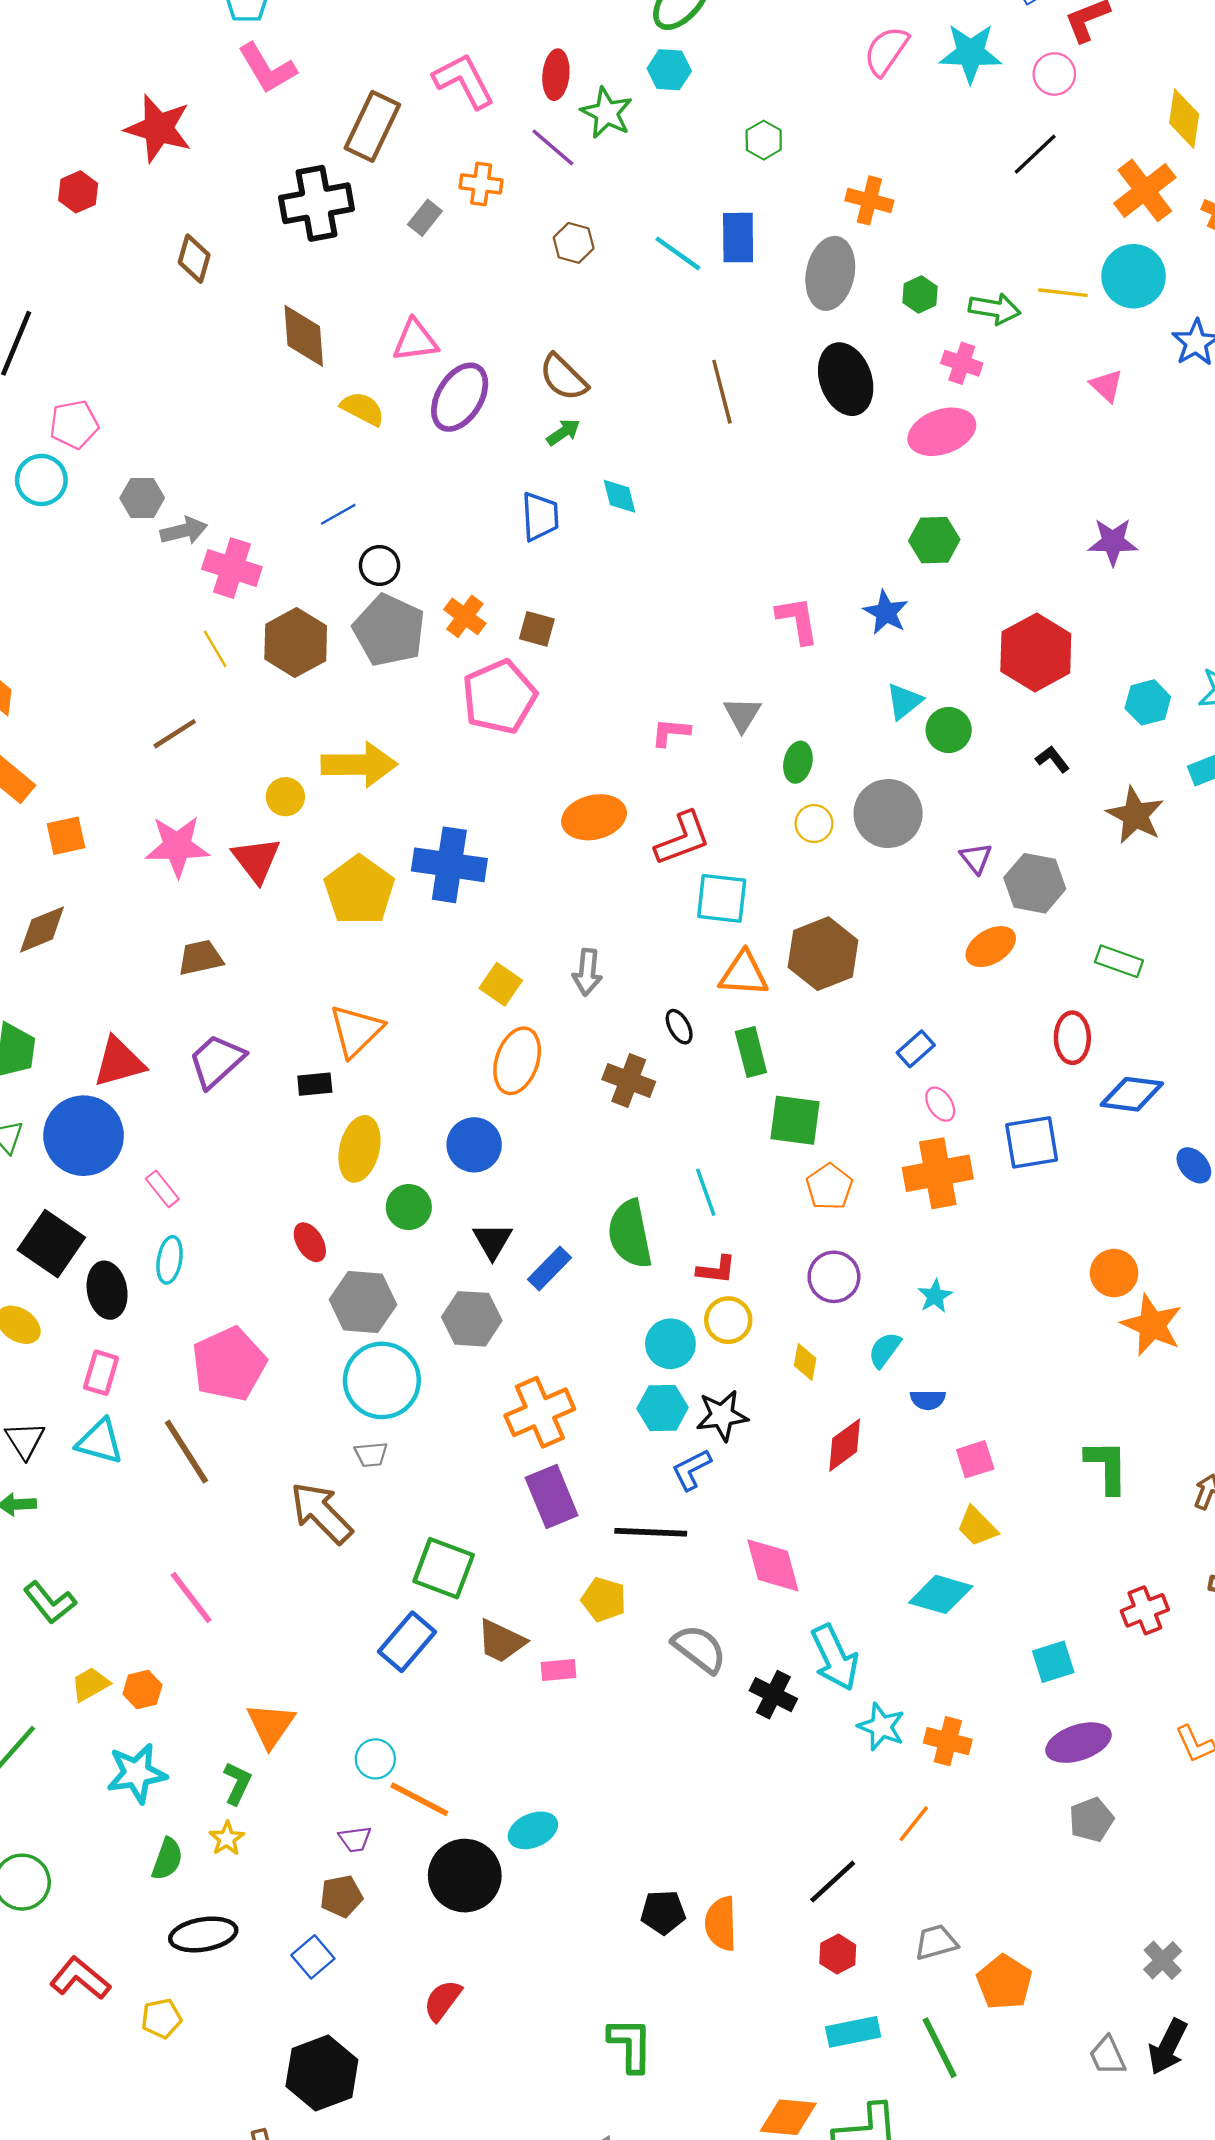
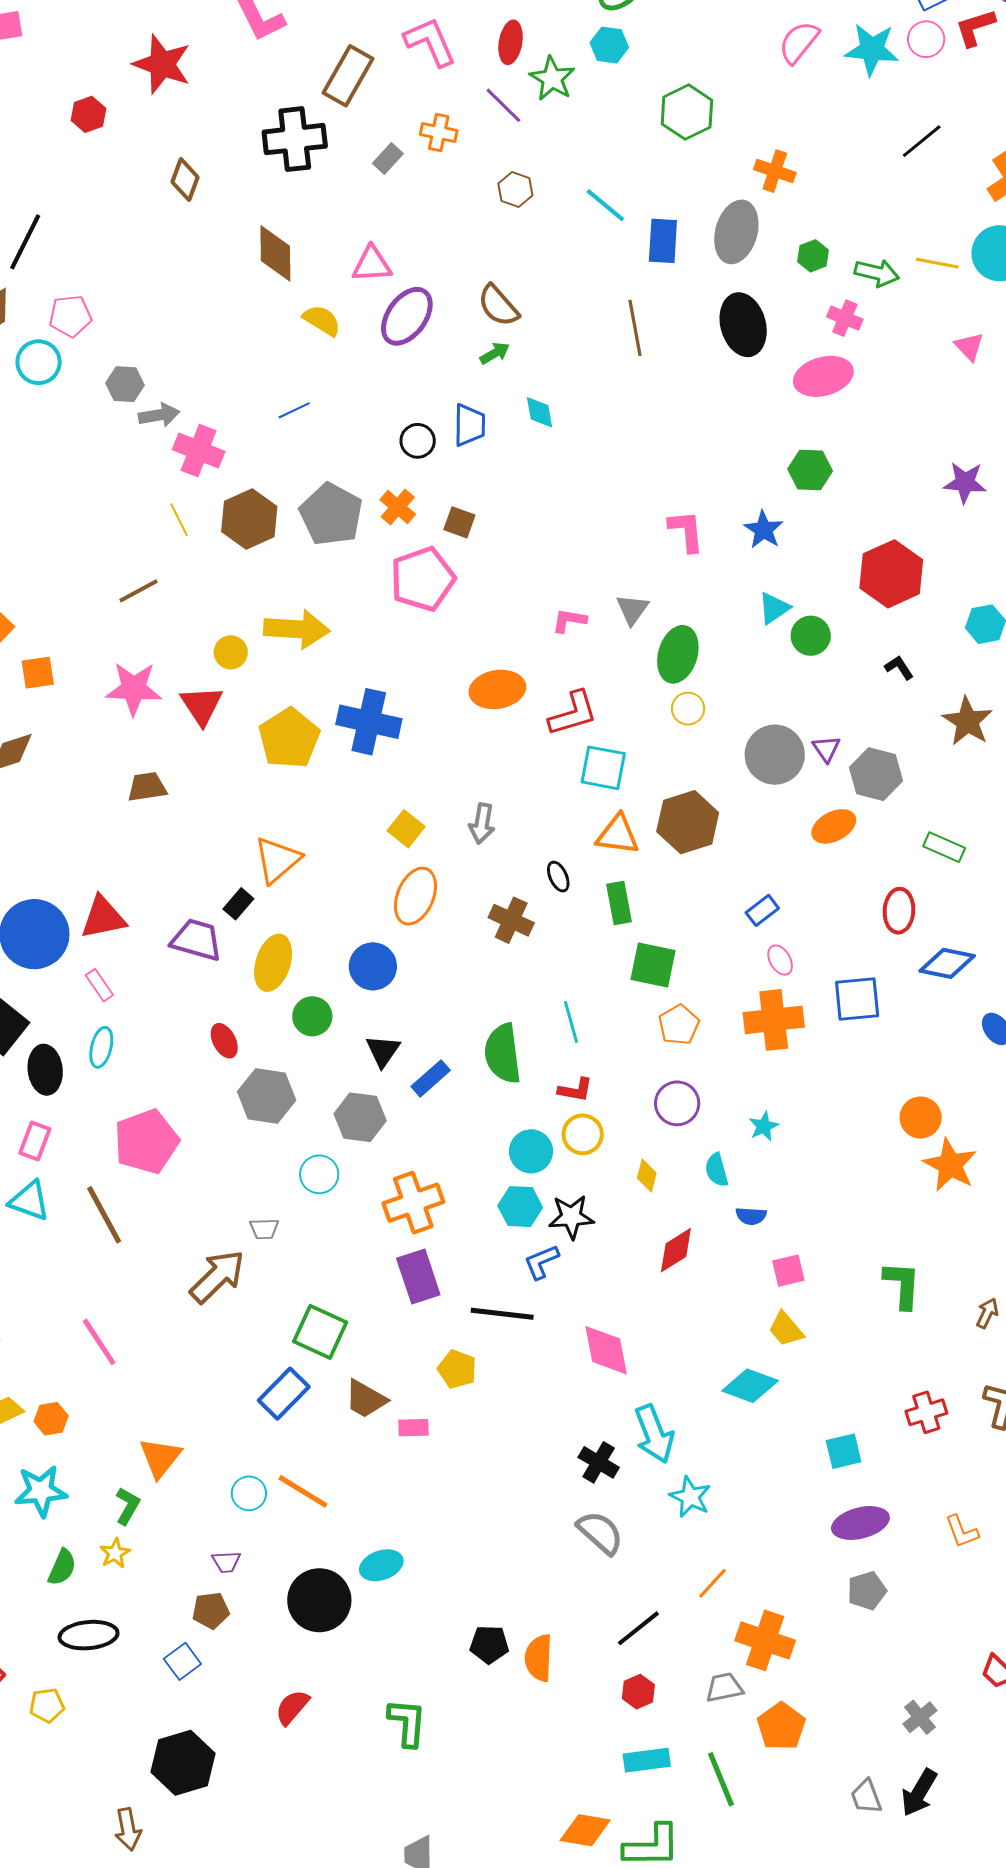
pink circle: (1054, 74) -> (926, 39), moved
green hexagon: (764, 140) -> (687, 112), size x1.6
blue rectangle: (738, 238) -> (663, 241), moved
black circle: (379, 565) -> (418, 441), moved
green ellipse: (798, 762) -> (678, 654), size x1.6
gray circle: (888, 813) -> (775, 755), moved
purple trapezoid: (217, 1061) -> (197, 940), moved, turned 54
red triangle: (119, 1062) -> (103, 918), moved
black rectangle: (315, 1084) -> (238, 904), turned -48
cyan semicircle: (885, 1350) -> (717, 1170), turned -56
cyan circle: (382, 1380) -> (319, 1174), moved, size x0.6
brown arrow: (321, 1513) -> (217, 1276), turned 86
gray semicircle: (699, 1649) -> (600, 1533), moved
orange cross: (948, 1741) -> (765, 1640), moved, size x1.4
orange line: (419, 1799) -> (303, 1491), moved
green L-shape: (630, 2045) -> (407, 1723), moved

